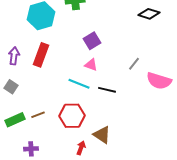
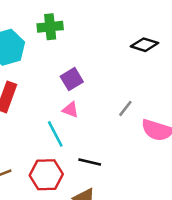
cyan line: (79, 84) -> (55, 134), turned 40
black line: (107, 90) -> (90, 162), moved

